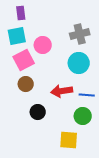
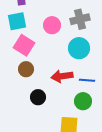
pink circle: (43, 45) -> (52, 25), moved
pink square: (24, 60) -> (24, 45), turned -30

